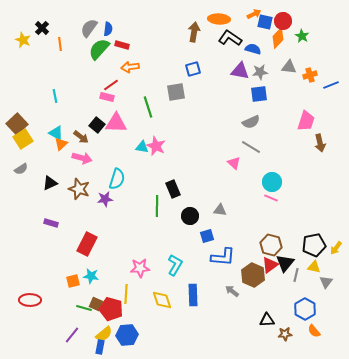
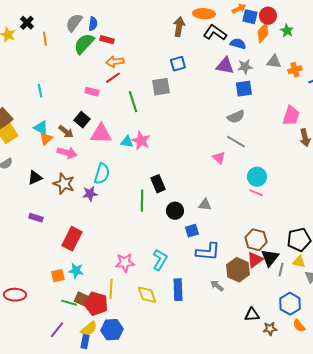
red line: (111, 85) -> (113, 78), moved
pink triangle: (116, 123) -> (101, 134), moved

